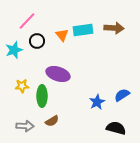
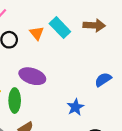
cyan rectangle: (83, 30) -> (60, 28), turned 54
blue semicircle: (122, 95) -> (103, 80), moved

